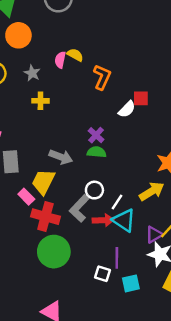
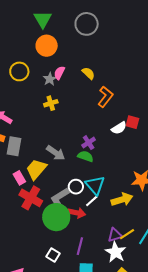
pink semicircle: (60, 60) -> (59, 73), moved
yellow cross: (40, 101) -> (51, 103), turned -32
cyan triangle: (124, 220) -> (95, 185), moved
green circle: (54, 252) -> (56, 217), moved
white square: (102, 274) -> (53, 255), moved

